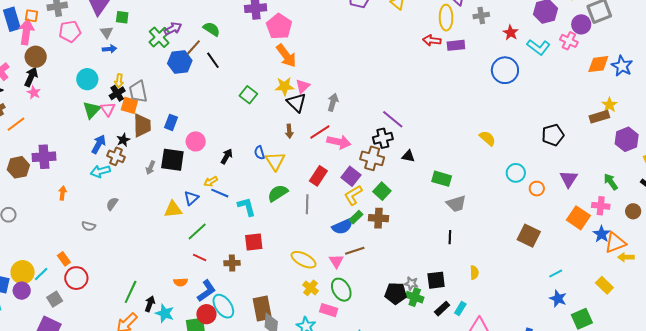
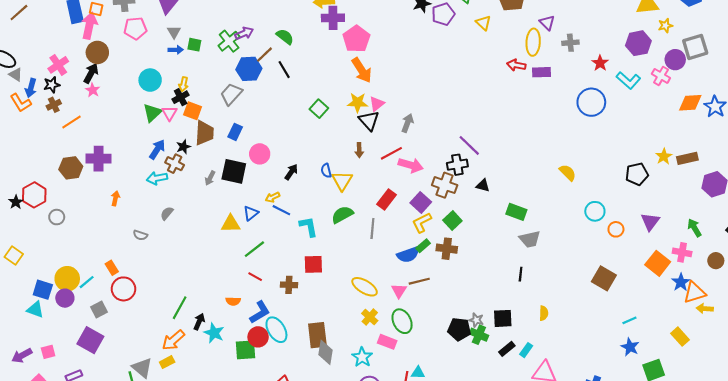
green square: (122, 17) -> (194, 45), moved
gray trapezoid: (138, 92) -> (231, 94), moved, turned 50
yellow star: (609, 105) -> (664, 156), moved

